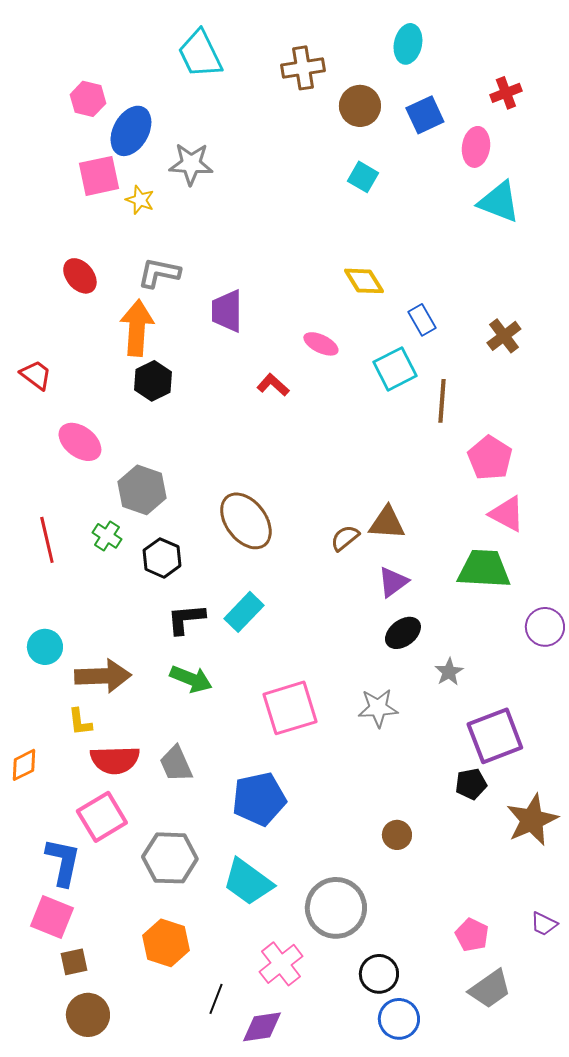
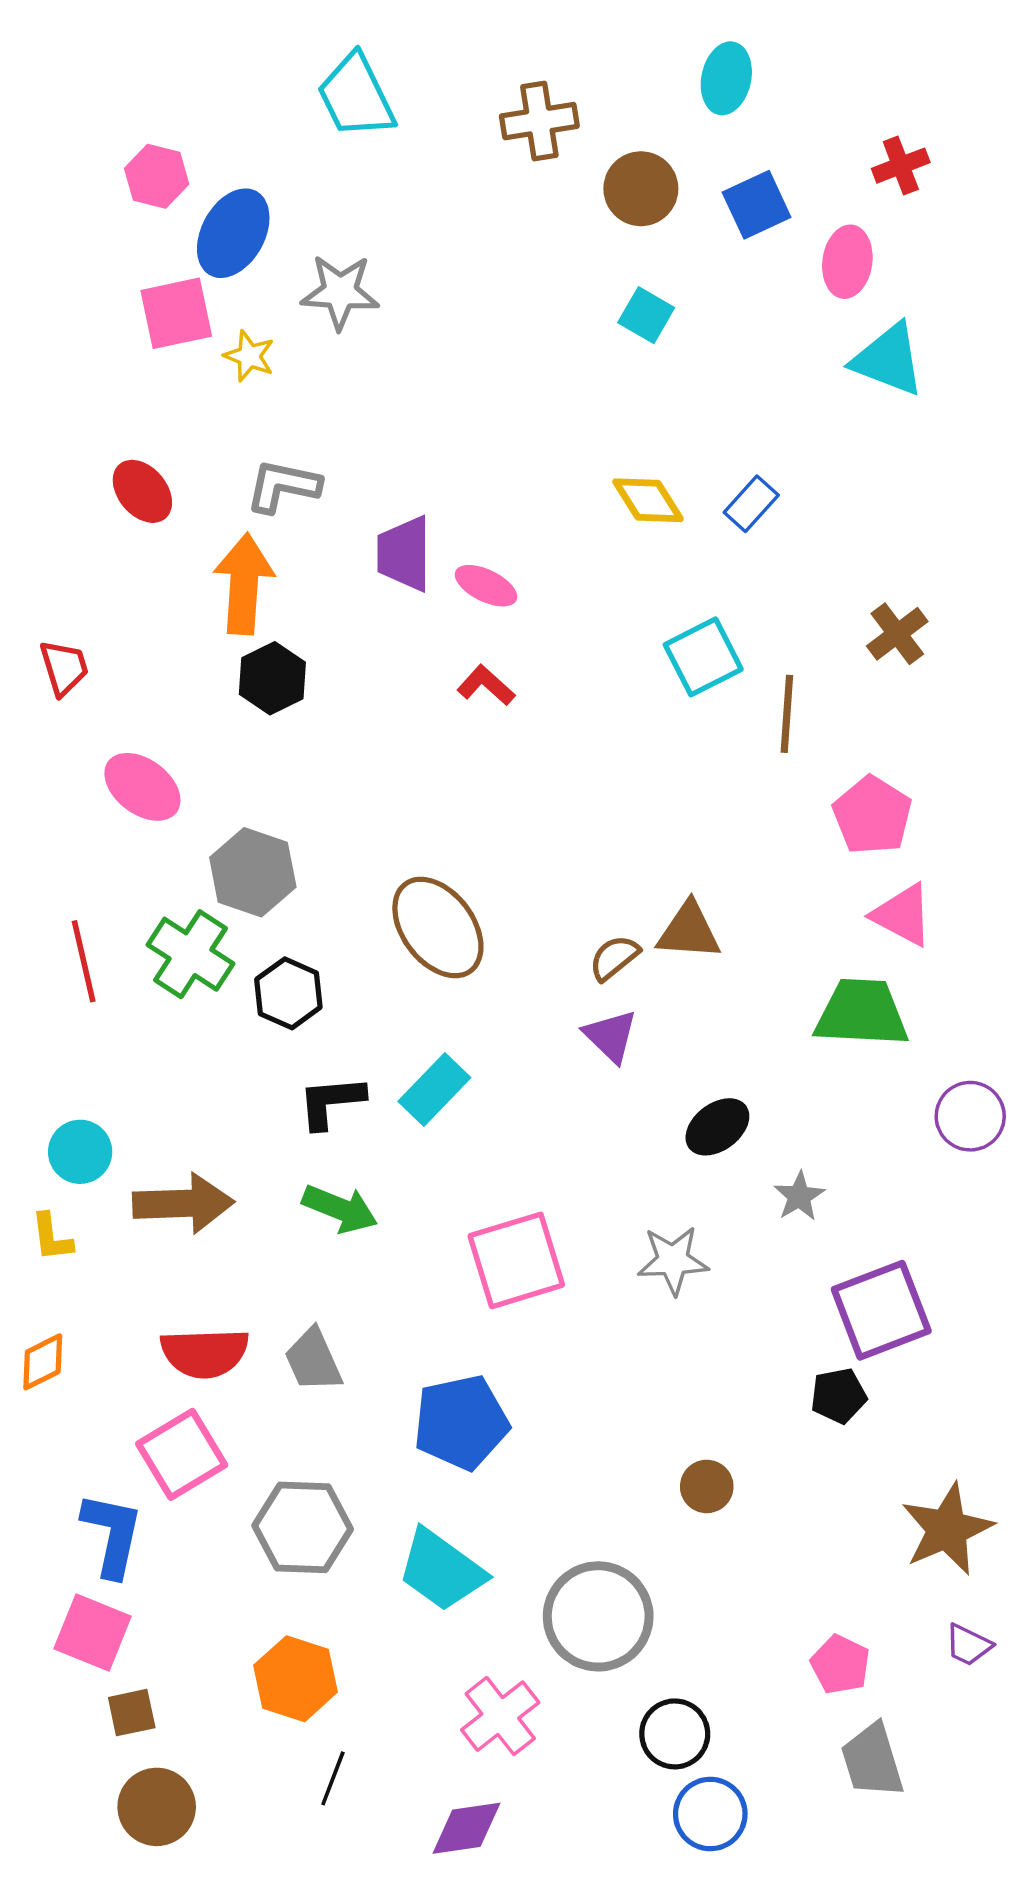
blue rectangle: (422, 320) -> (751, 504), moved, turned 72
brown cross: (504, 336) -> (897, 634), moved
pink ellipse: (321, 344) -> (486, 586), moved
red trapezoid: (36, 375) -> (64, 668), turned 36
green cross: (107, 536) -> (190, 954), size x1.6
purple triangle: (393, 582) -> (611, 1036), moved, turned -40
yellow L-shape: (80, 722) -> (52, 1237), moved
brown star: (532, 820) -> (947, 1529), moved
gray trapezoid: (490, 989) -> (872, 1761), turned 108
black line: (216, 999) -> (333, 1778), moved

